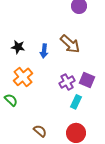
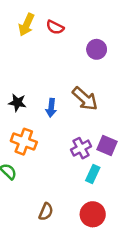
orange cross: (23, 77) -> (24, 142), turned -30
brown semicircle: (40, 131) -> (46, 212), turned 72

